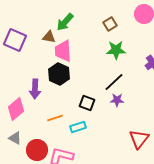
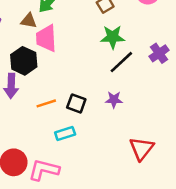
black hexagon: (59, 74) -> (24, 61), moved
black line: (114, 82) -> (121, 62), moved
orange line: (55, 118) -> (46, 103), moved

